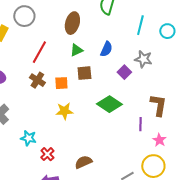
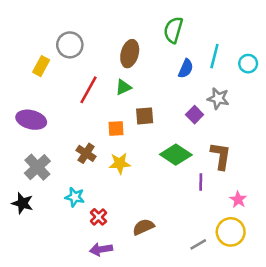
blue semicircle: (106, 49) -> (186, 69), moved
green triangle: (76, 50) -> (123, 87), moved
brown cross: (37, 80) -> (86, 153), moved
brown L-shape: (158, 105) -> (221, 156), moved
purple line: (140, 124) -> (201, 182), moved

